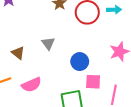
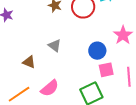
blue circle: (80, 62) -> (97, 51), moved

